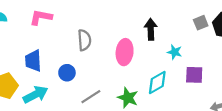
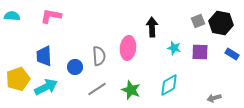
gray semicircle: (84, 40) -> (99, 56), moved
purple square: (194, 75) -> (200, 52), moved
cyan diamond: (157, 83) -> (169, 85), moved

